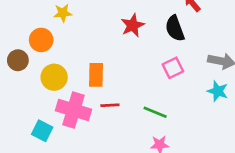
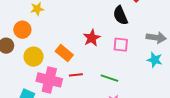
red star: (133, 25) -> (92, 38), moved
pink square: (173, 68) -> (121, 45), turned 35
orange rectangle: (96, 75) -> (64, 53), turned -48

